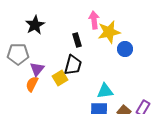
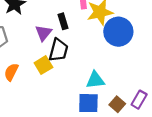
blue circle: (125, 49) -> (118, 32), size x1.6
purple triangle: (37, 69) -> (43, 33), moved

